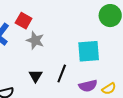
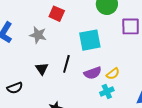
red square: (24, 21) -> (57, 14), moved

